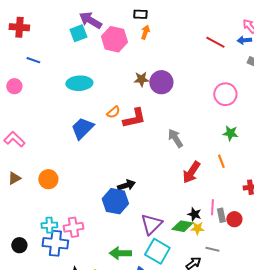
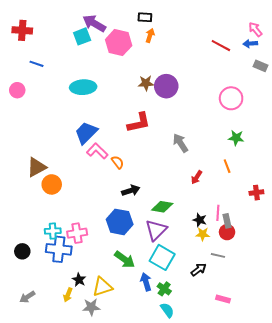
orange semicircle: (113, 112) -> (118, 162), moved, turned -88
pink L-shape: (14, 139) -> (97, 151), moved
red arrow: (191, 172) -> (197, 177), size x0.6
brown triangle: (14, 178) -> (36, 167), moved, size x1.5
blue hexagon: (115, 201) -> (120, 222), moved
red circle: (234, 219) -> (227, 232), moved
green diamond: (182, 226) -> (162, 207), moved
green arrow: (120, 253) -> (125, 259), turned -145

